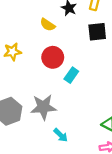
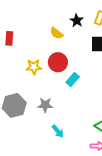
yellow star: (12, 52) -> (34, 67), moved
gray star: (43, 107) -> (45, 105), size x0.7

